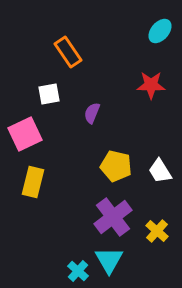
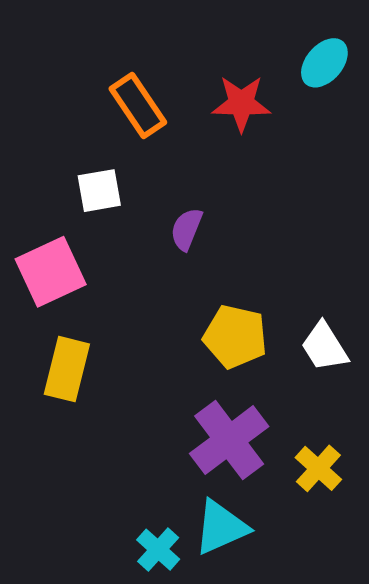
red star: (151, 85) -> (241, 103), moved
cyan triangle: (109, 260) -> (221, 527), turned 36

